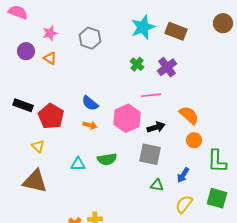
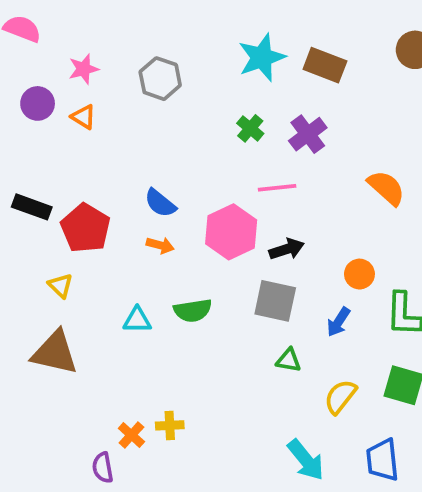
orange semicircle: (189, 115) -> (386, 188), moved
blue arrow: (183, 175) -> (338, 322), moved

